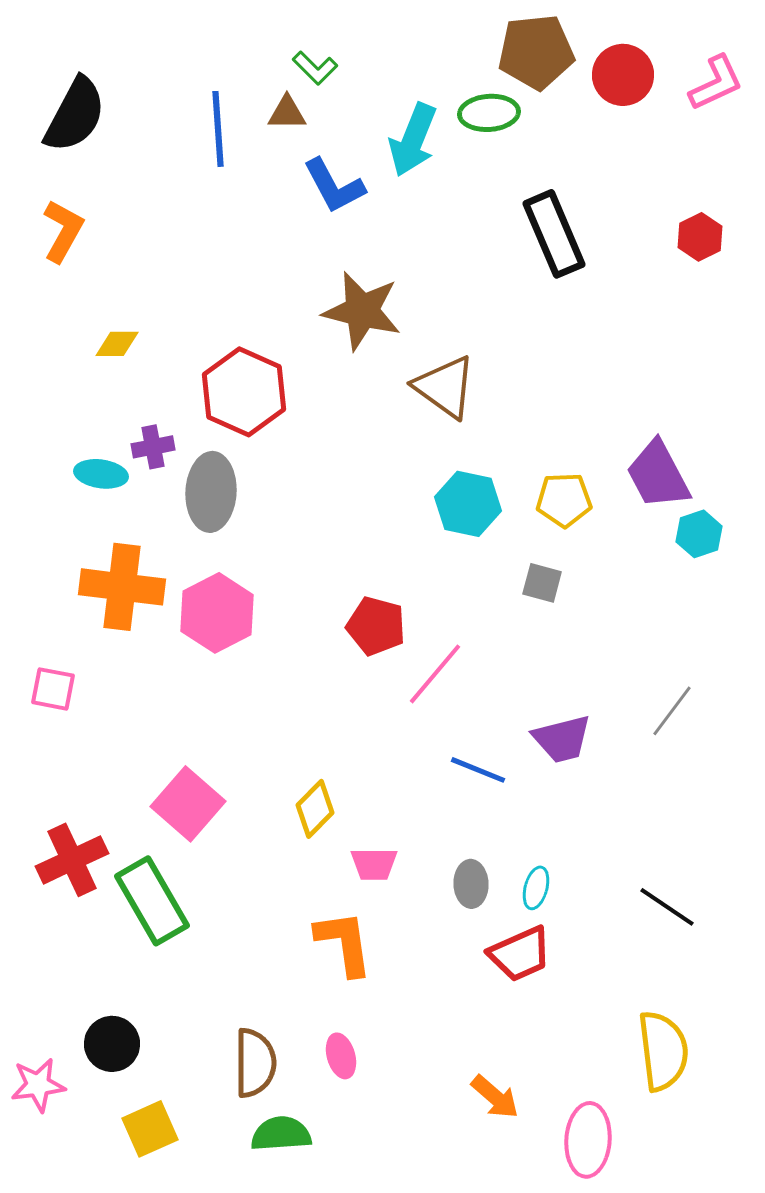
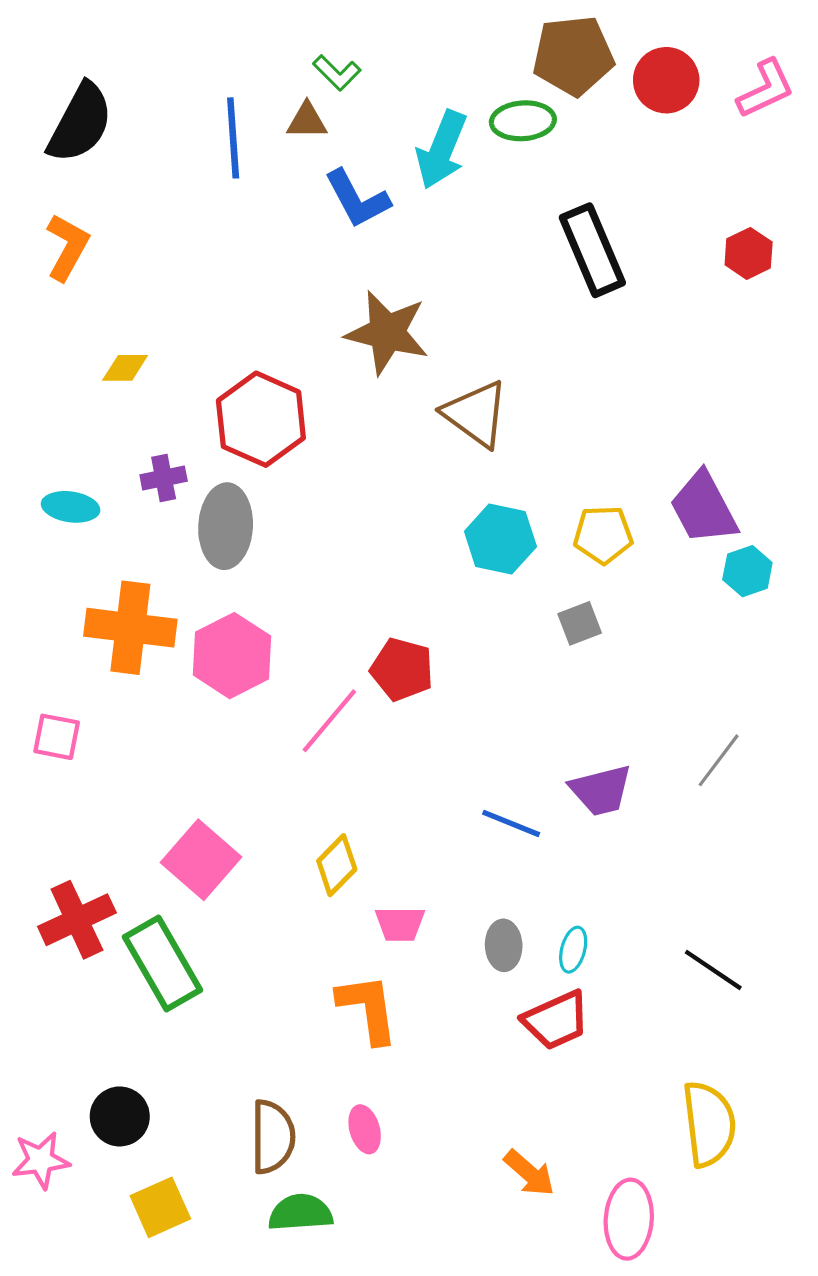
cyan ellipse: (101, 474) -> (71, 507), moved
gray square: (542, 583) -> (580, 623), turned -36
pink line: (435, 674) -> (329, 721), moved

